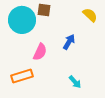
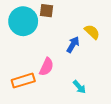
yellow semicircle: (90, 15) -> (92, 32), moved
pink semicircle: (40, 52) -> (46, 67), moved

